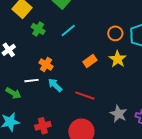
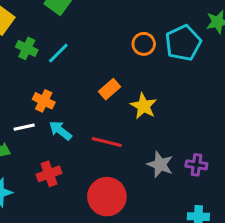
cyan line: (68, 30) -> (58, 53), moved
yellow star: (118, 59) -> (143, 106), moved
red cross: (43, 126) -> (49, 174), moved

